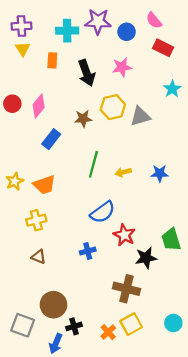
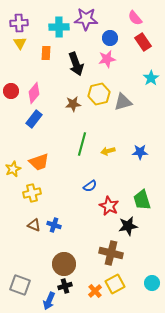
blue circle: (127, 32) -> (110, 38), moved
red rectangle: (163, 48) -> (143, 42), turned 30
blue rectangle: (51, 139) -> (34, 119), moved
yellow star: (15, 181) -> (13, 169), moved
blue semicircle: (103, 212) -> (90, 186), size x0.6
green trapezoid: (171, 240) -> (142, 200), moved
blue cross: (88, 251) -> (54, 225), moved, turned 32
brown circle: (53, 305) -> (64, 264), moved

